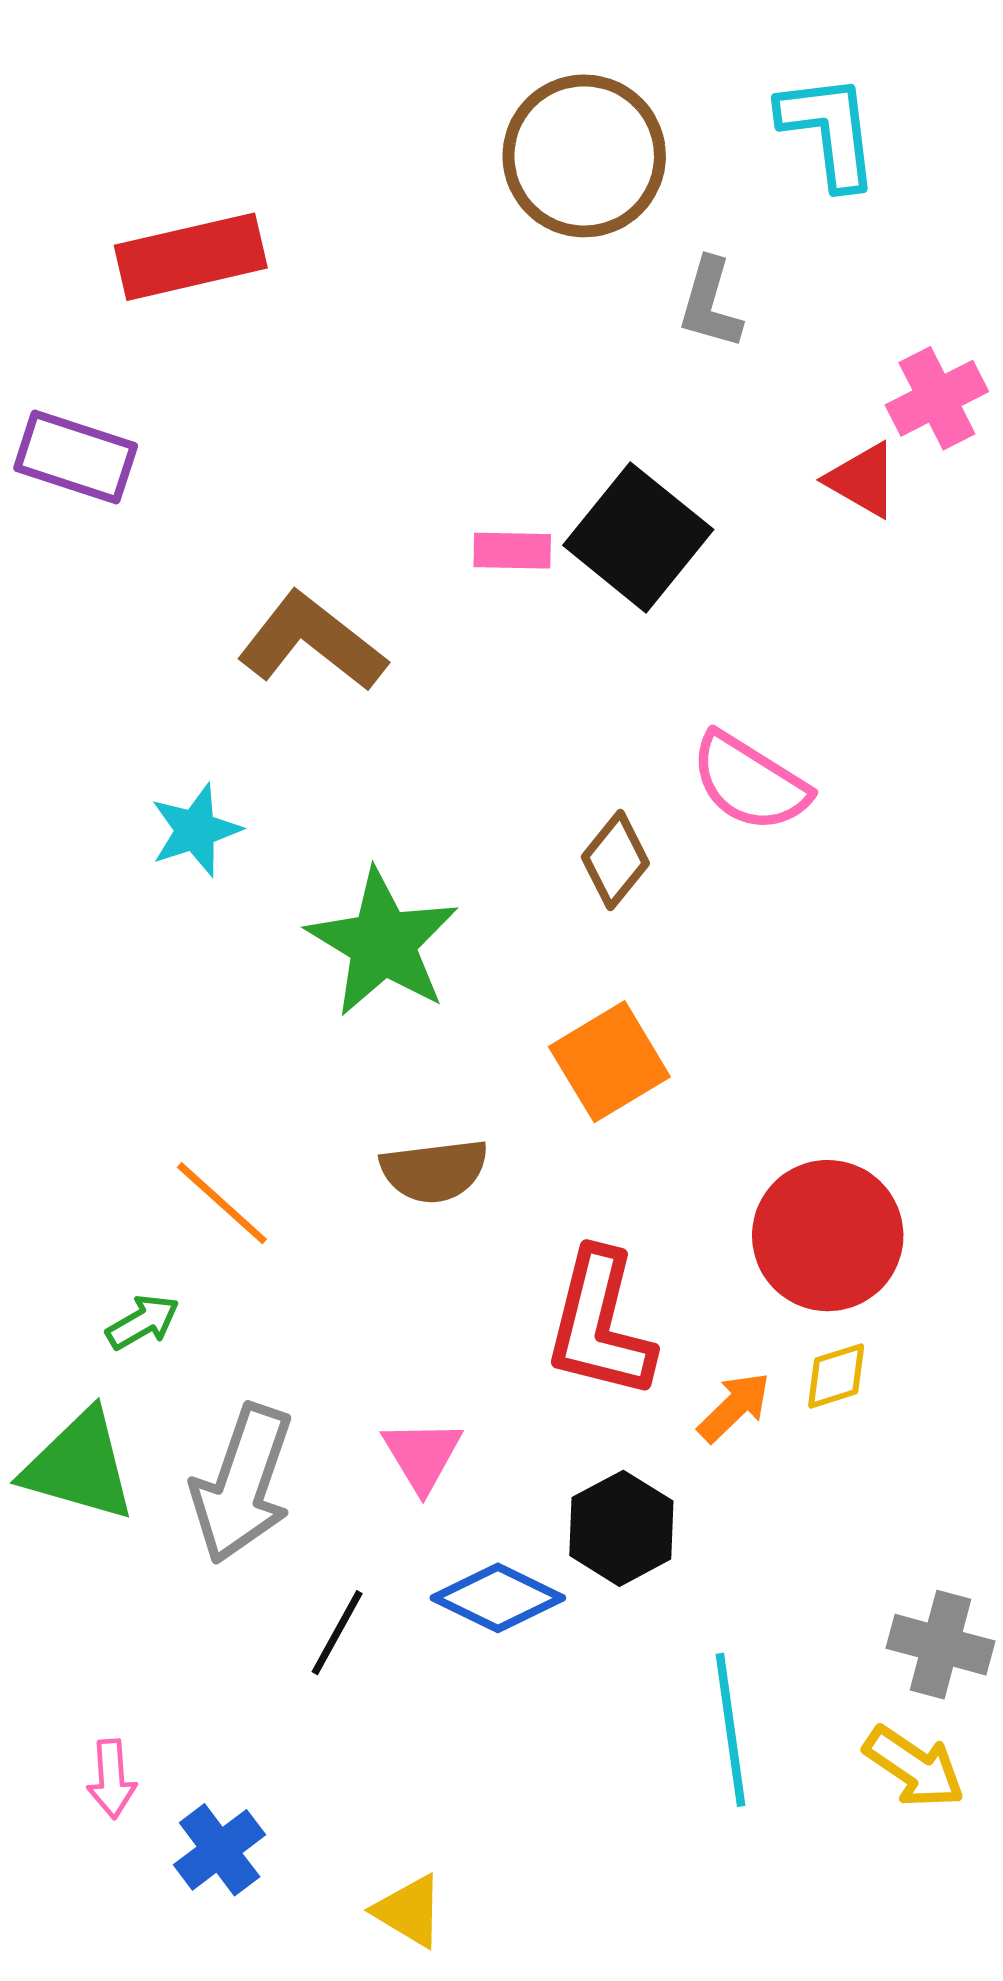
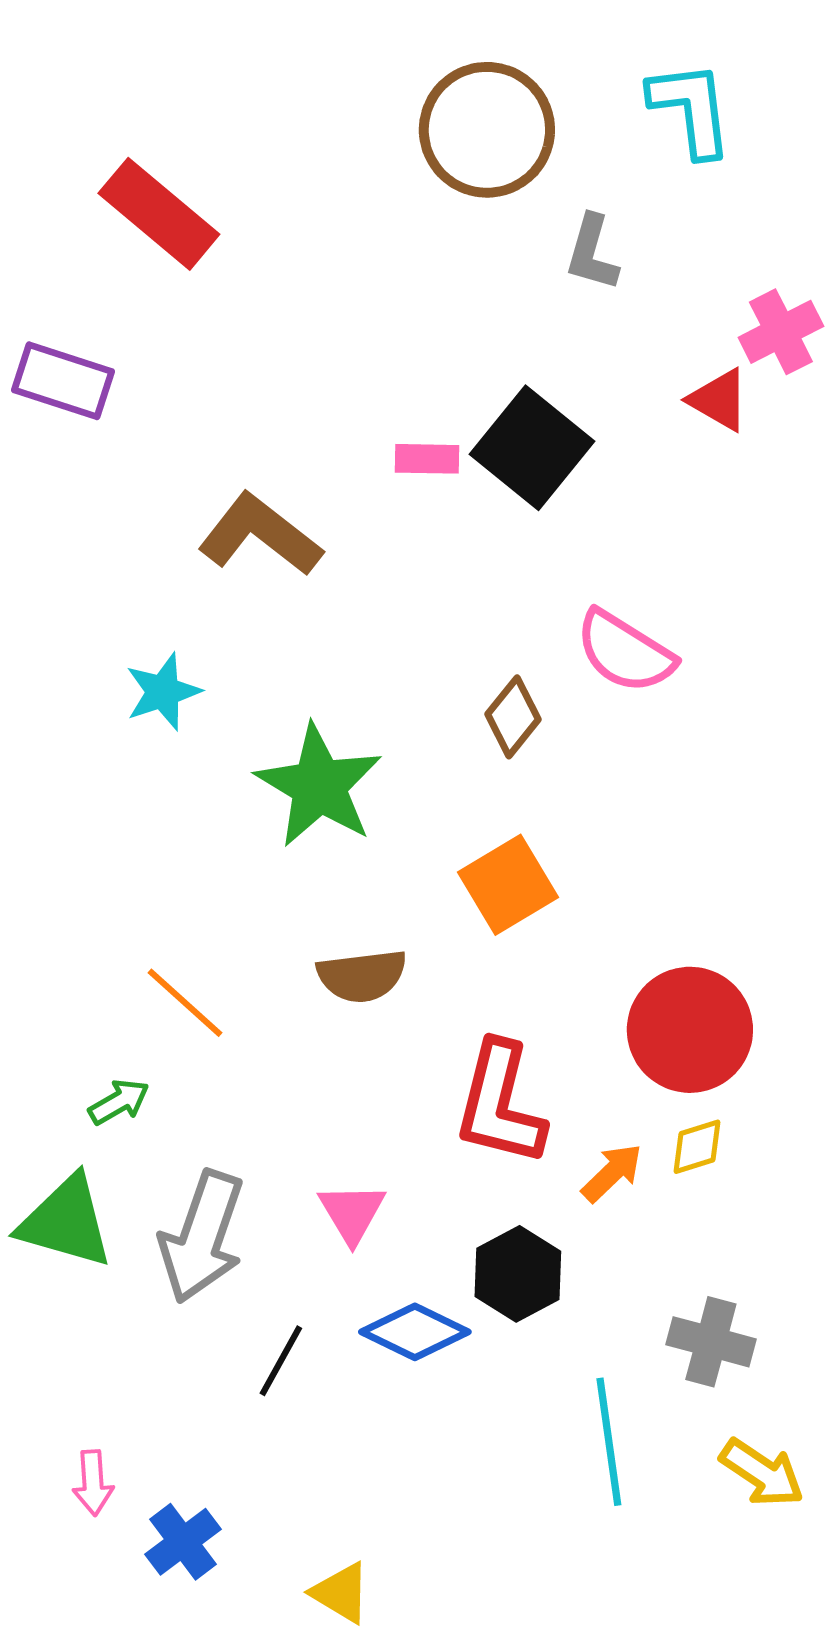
red rectangle: (191, 257) -> (159, 214), turned 53
gray cross: (940, 1645) -> (711, 1342), moved

